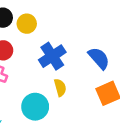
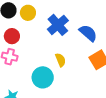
blue cross: (52, 56) -> (58, 25), moved

